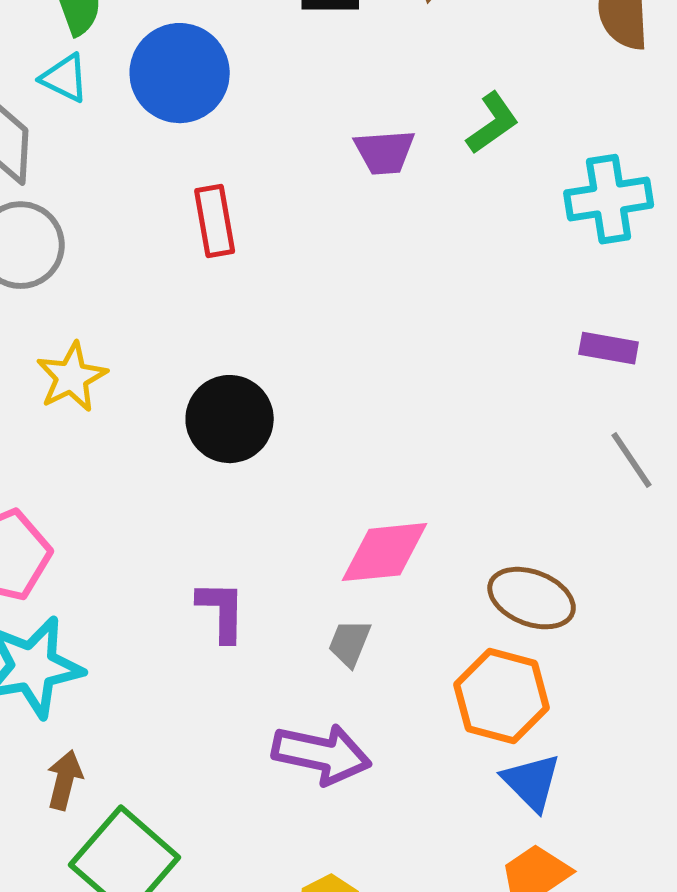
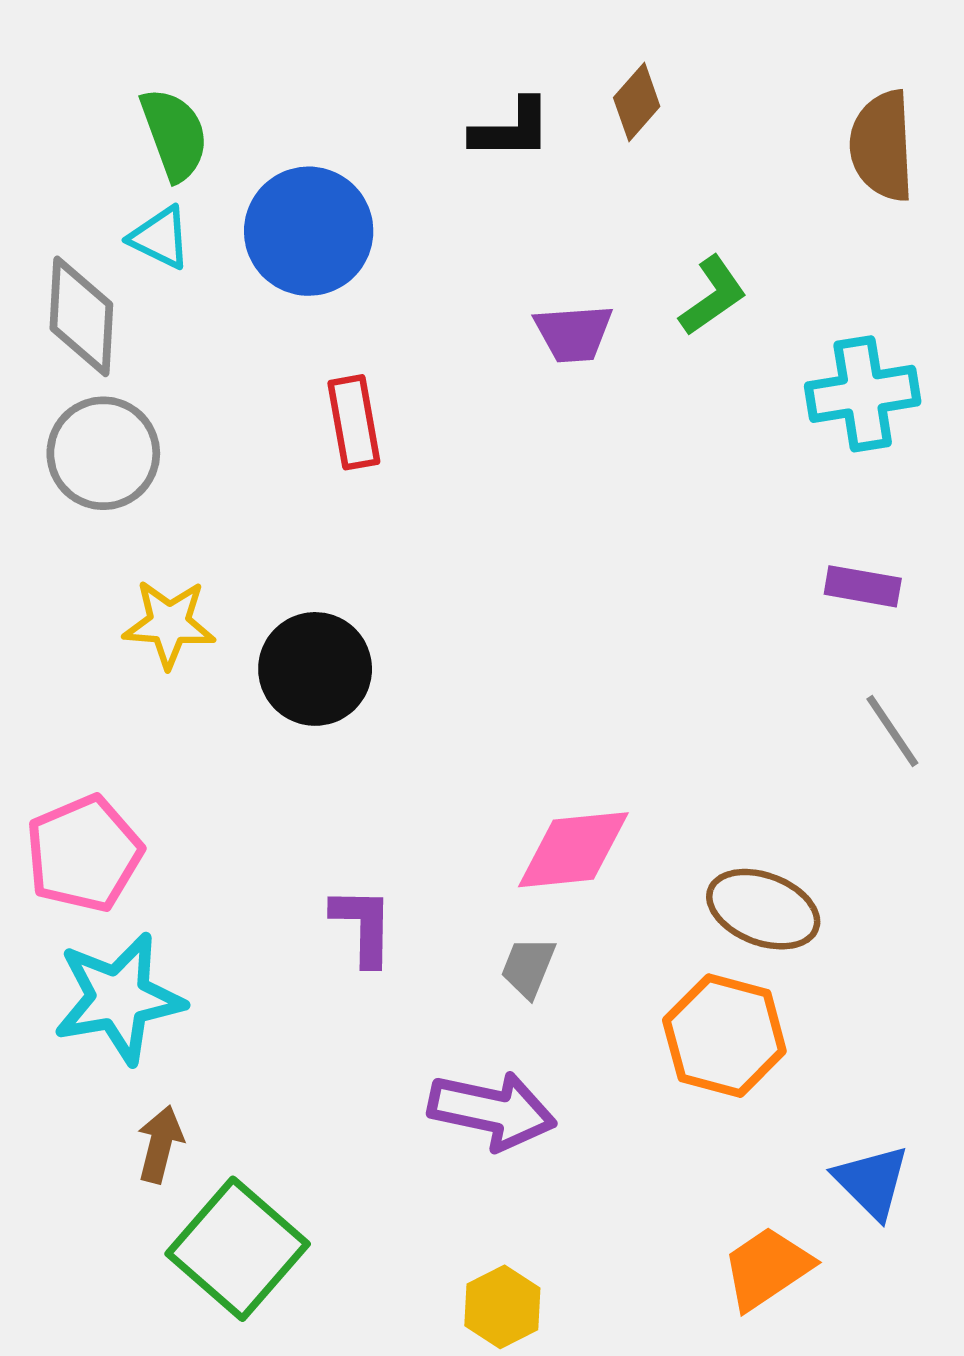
yellow star: (72, 377) -> (169, 624), turned 30
black circle: (230, 419) -> (315, 669), moved
blue triangle: (532, 782) -> (872, 1182), moved

